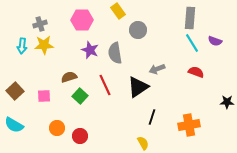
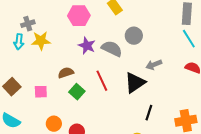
gray cross: (40, 24) -> (28, 24), moved
gray circle: (138, 30) -> (134, 36), moved
gray semicircle: (115, 53) -> (112, 49), turned 125

